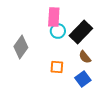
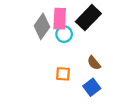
black rectangle: (81, 32) -> (88, 18), moved
gray diamond: (21, 47) -> (42, 26), moved

